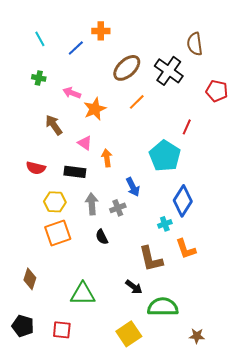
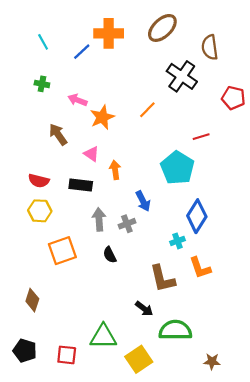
orange cross: (101, 31) -> (109, 33), size x1.5
brown ellipse: (127, 68) -> (162, 28), moved
red line: (187, 127) -> (201, 137), turned 49
yellow hexagon: (55, 202) -> (40, 211), moved
green triangle: (83, 294) -> (103, 337), moved

